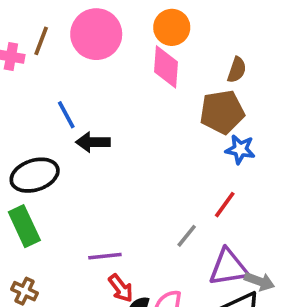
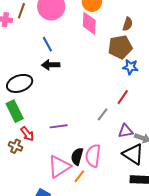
blue line: (66, 115) -> (47, 44), moved
purple triangle: (228, 267) -> (126, 131), size x0.7
red arrow: (121, 288) -> (27, 134), moved

